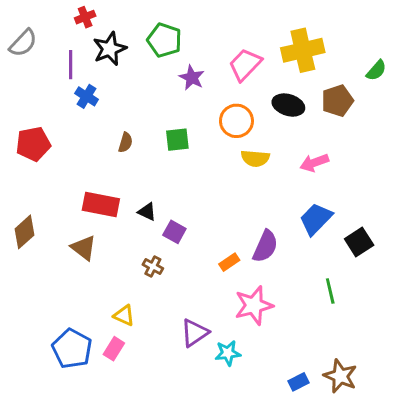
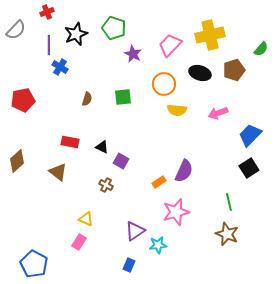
red cross: (85, 17) -> (47, 12), moved
red rectangle: (101, 204) -> (70, 142), size x0.7
blue trapezoid: (316, 219) -> (250, 135), moved
blue pentagon: (72, 349) -> (34, 264), moved
brown star: (340, 376) -> (227, 234), moved
blue rectangle: (298, 382) -> (129, 265), moved, turned -40

